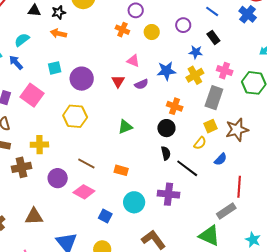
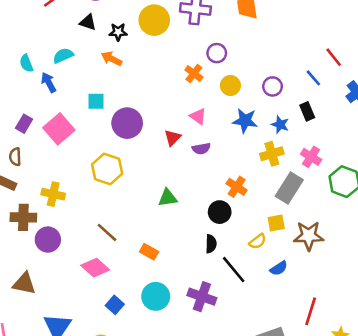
blue star: (166, 71) -> (245, 121), moved
purple circle: (58, 178) -> (48, 240), moved
red line: (239, 187) -> (311, 311), moved

